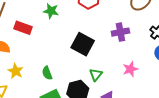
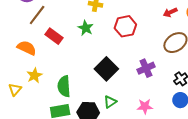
purple cross: (120, 32) -> (146, 68), turned -30
green semicircle: (47, 73) -> (64, 86), size x1.5

